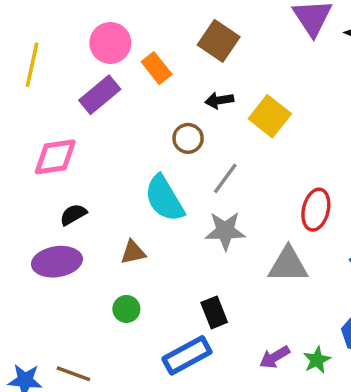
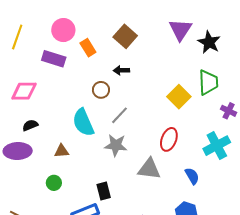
purple rectangle: (100, 95) -> (54, 59), turned 50
yellow square: (270, 116) -> (179, 97), moved

